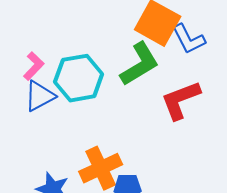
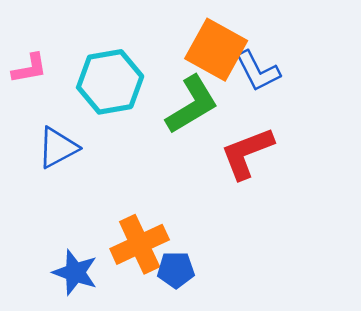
pink L-shape: (34, 66) -> (30, 68), moved, turned 36
cyan hexagon: (79, 78) -> (110, 82), moved

